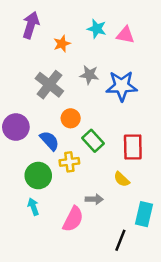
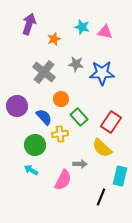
red rectangle: (133, 147) -> (111, 122), turned 35
yellow semicircle: (122, 179) -> (102, 148), size x1.5
cyan arrow: (33, 207) -> (31, 170), turned -40

